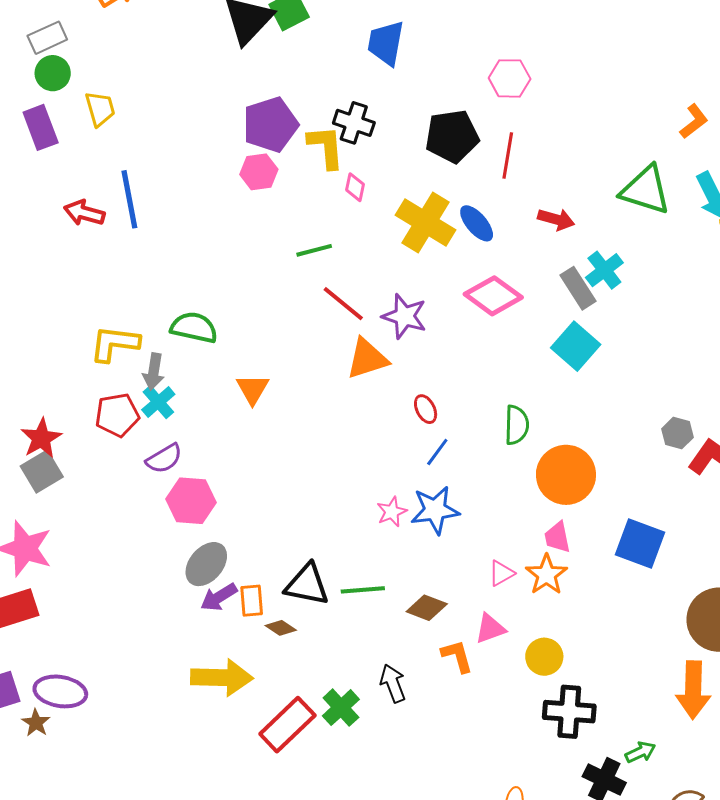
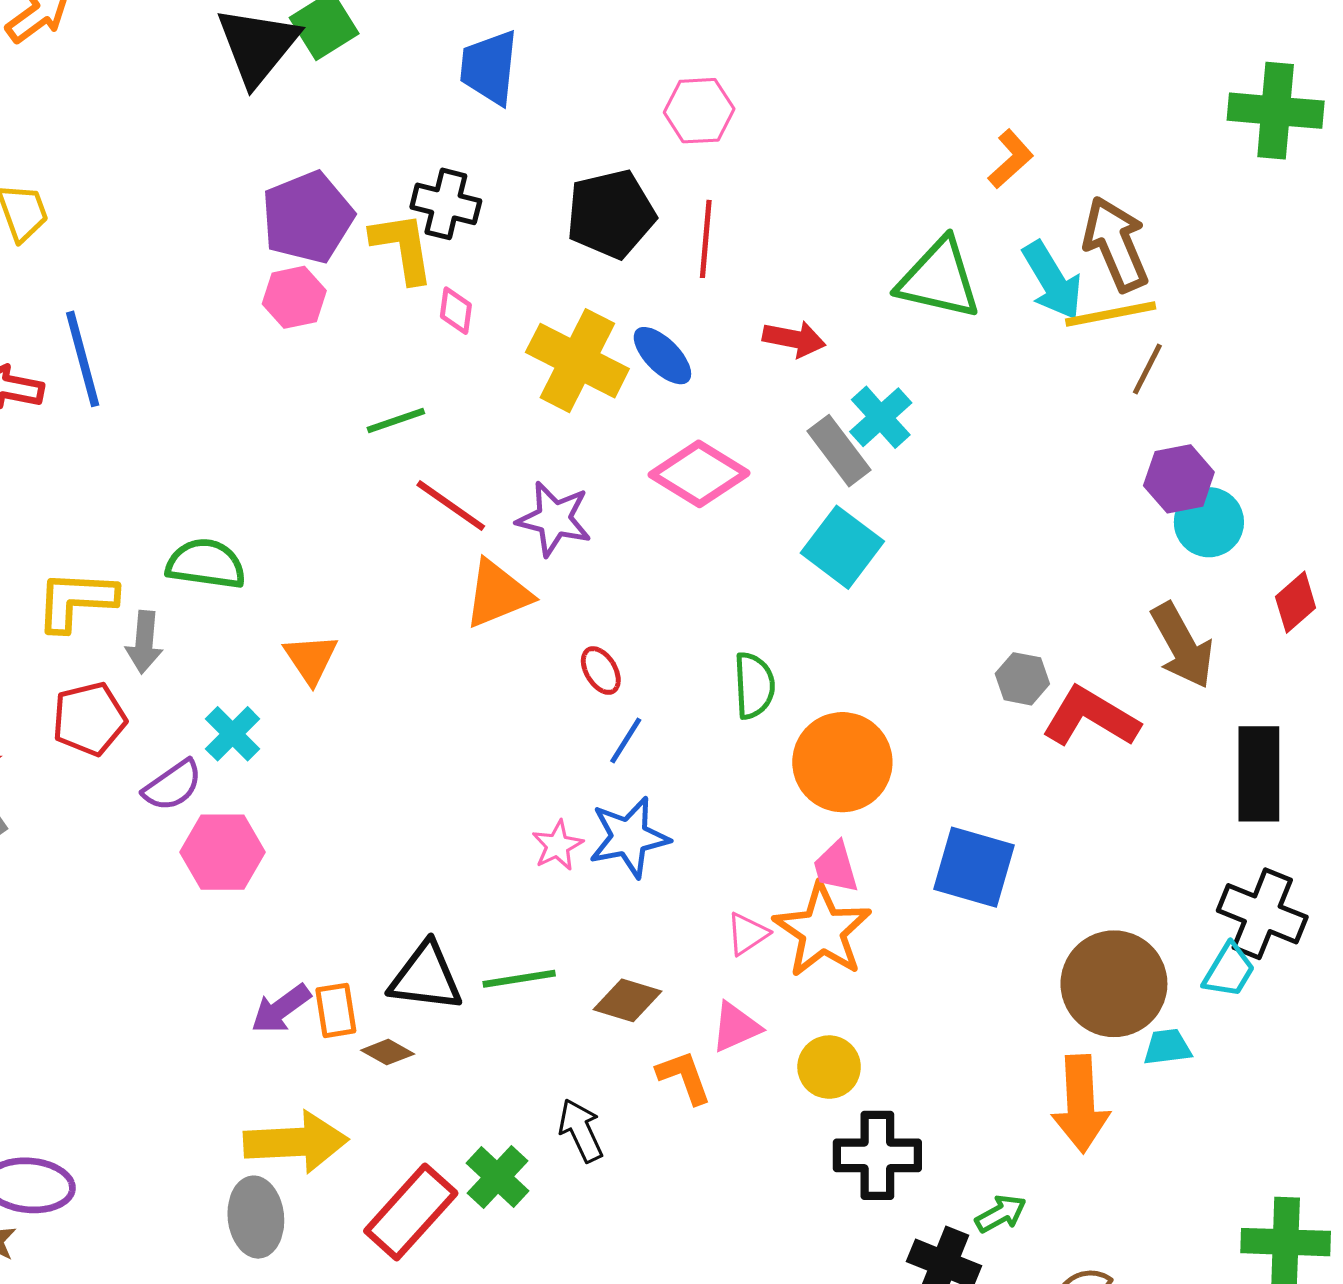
cyan cross: (158, 402) -> (233, 734), moved
gray ellipse: (206, 564) -> (256, 1217), moved, turned -42
orange star: (546, 575) -> (822, 930), size x1.4

